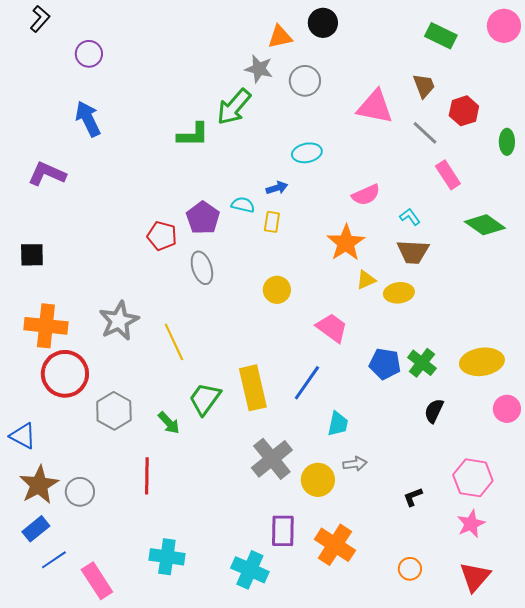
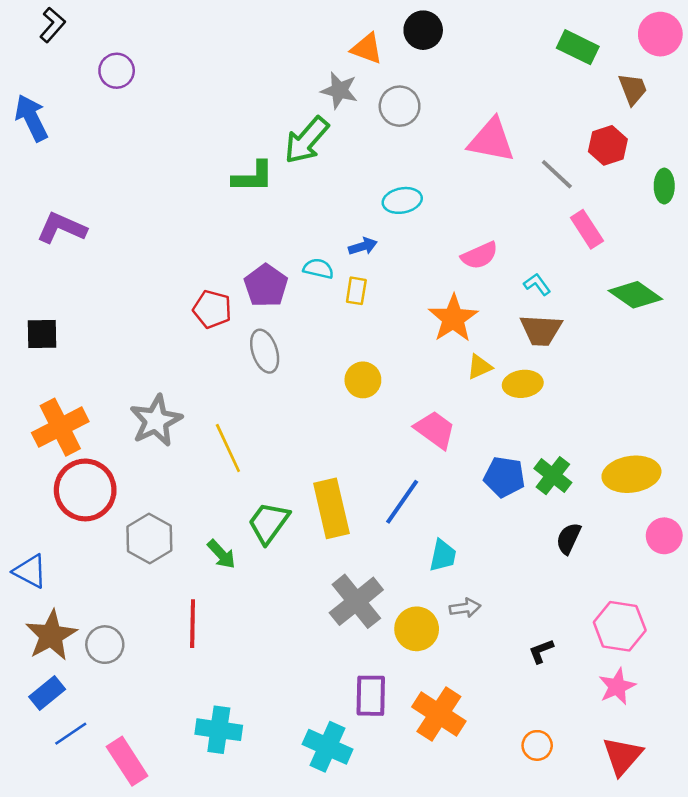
orange triangle: (280, 37) -> (367, 48), turned 32
brown trapezoid: (424, 86) -> (633, 89), moved
blue arrow: (88, 119) -> (31, 118), moved
orange cross: (46, 326) -> (60, 427), turned -33

